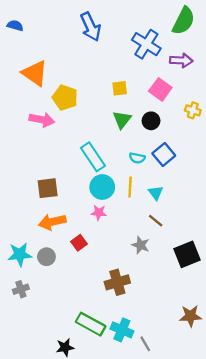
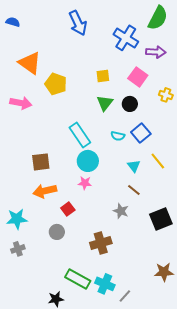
pink arrow: (42, 120) -> (21, 103), moved
yellow line: (130, 187) -> (158, 161), moved, turned -42
gray circle: (46, 257) -> (57, 232), moved
gray line: (145, 344) -> (125, 296), turned 72

